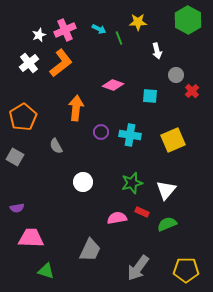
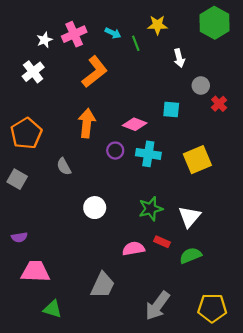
orange L-shape: (61, 63) -> (95, 72), moved
pink diamond: (113, 85) -> (135, 124), moved

